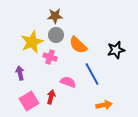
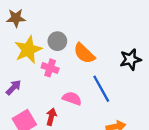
brown star: (55, 16) -> (16, 18), moved
purple arrow: (20, 73) -> (13, 87), turned 56

